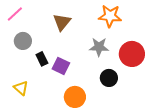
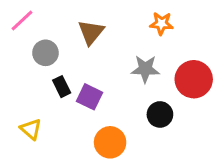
orange star: (110, 16) -> (161, 23), size x0.7
gray circle: (23, 41) -> (45, 53), moved

